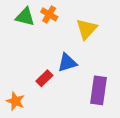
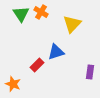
green triangle: (25, 17) -> (21, 14), turned 42
purple rectangle: (99, 90) -> (90, 72), moved, size x0.6

